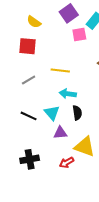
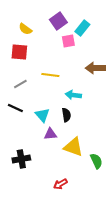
cyan arrow: (68, 94) -> (73, 95), moved
black line: (29, 116) -> (15, 108), moved
red arrow: (67, 162) -> (60, 184), moved

